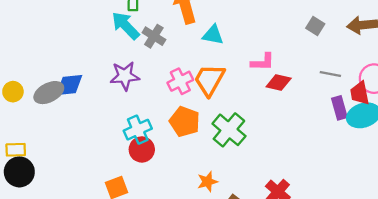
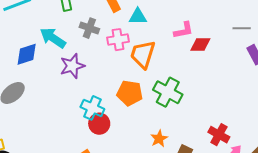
cyan arrow: (126, 26) -> (53, 38), moved
pink cross: (180, 81) -> (118, 40), moved, turned 30
blue diamond: (69, 85) -> (27, 54), moved
cyan cross: (138, 130) -> (92, 108), turned -30

